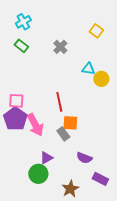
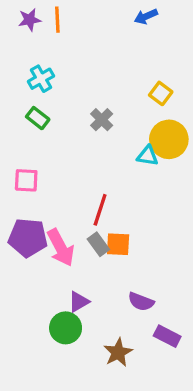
yellow circle: (101, 79) -> (169, 139), moved, size x1.5
pink square: (16, 101) -> (26, 180), moved
red line: (59, 102) -> (100, 210), turned 30
purple pentagon: (15, 119) -> (28, 238), turned -30
gray rectangle: (63, 134) -> (98, 244), moved

